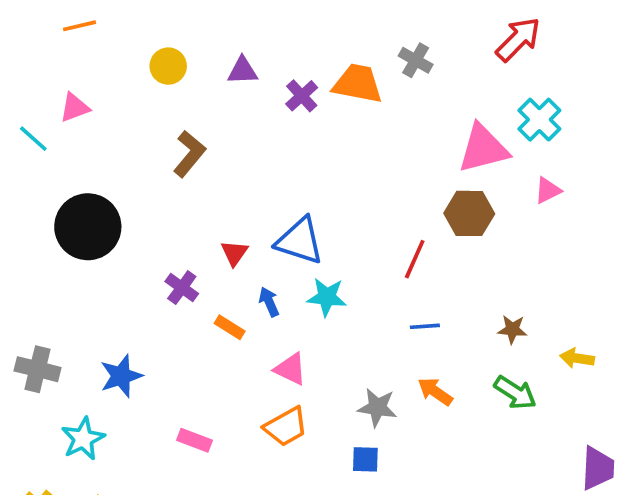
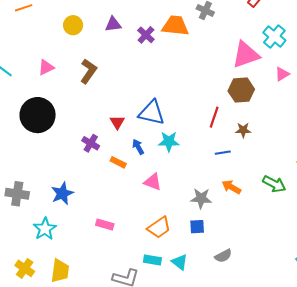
pink triangle: (75, 108) -> (46, 67), moved
brown star: (512, 329) -> (243, 130), moved
orange trapezoid: (286, 427) -> (159, 227), moved

